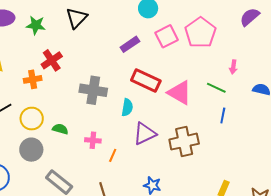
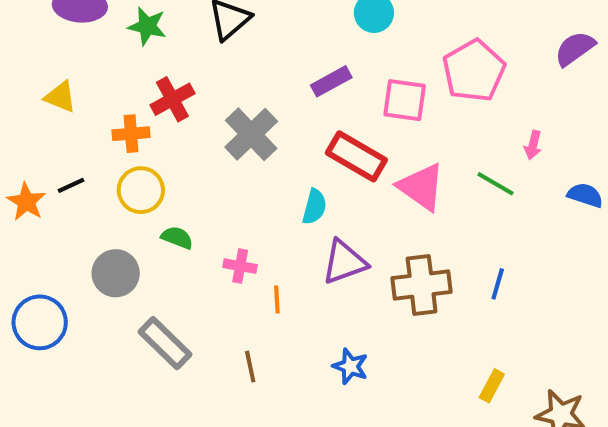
pink square: (167, 36) -> (405, 100), moved, turned 30
gray cross: (93, 90) -> (251, 134), moved, turned 32
blue line: (223, 115) -> (498, 284), moved
yellow circle: (32, 119) -> (141, 190), moved
orange line: (113, 155) -> (277, 299), turned -32

